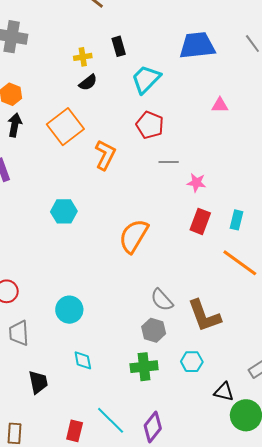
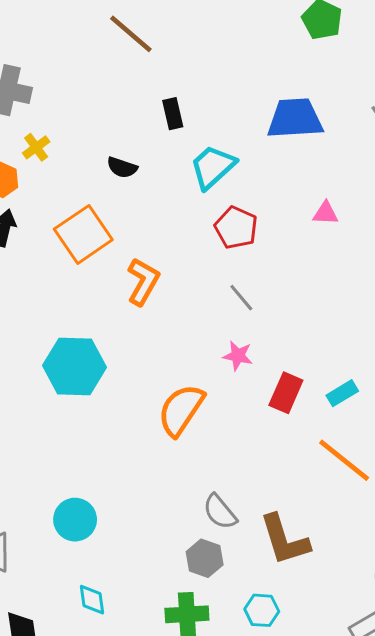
yellow cross: (83, 57) -> (36, 147), moved, turned -30
black semicircle: (88, 82) -> (122, 167), turned 54
red pentagon: (150, 125) -> (236, 228), moved
gray line: (169, 162) -> (241, 298), turned 48
pink star: (196, 183) -> (238, 356), moved
cyan hexagon: (64, 211) -> (74, 366), size x1.5
cyan rectangle: (236, 220) -> (342, 393), turned 42

